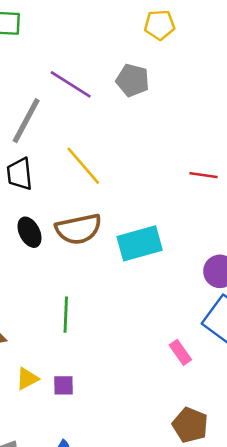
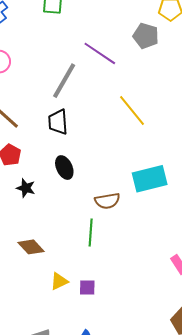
gray pentagon: (133, 80) -> (146, 36), moved
yellow line: (83, 166) -> (132, 111), moved
brown semicircle: (78, 229) -> (107, 201), moved, size x0.7

